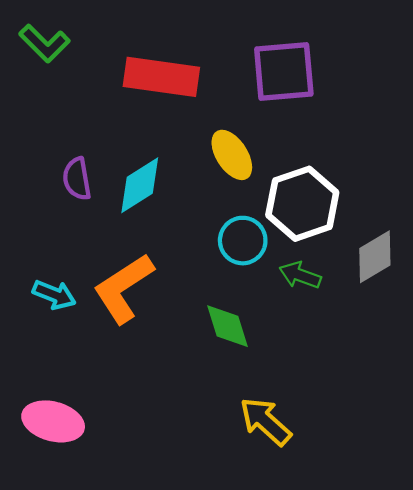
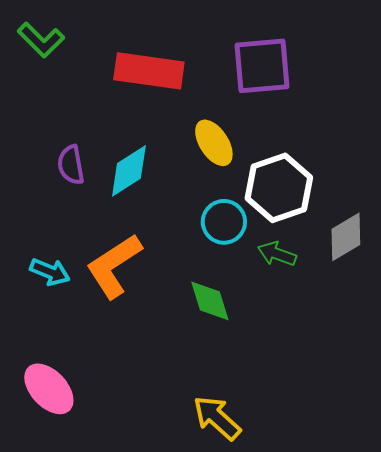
pink ellipse: (53, 421) -> (49, 389), turned 32
yellow arrow: (265, 421) -> (217, 418), moved

